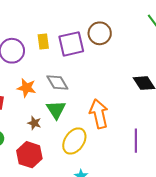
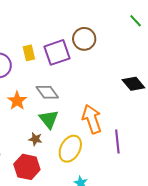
orange star: (27, 88) -> (17, 101), turned 30
brown star: (34, 123) -> (35, 139), moved
purple line: (136, 141) -> (117, 141), moved

